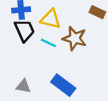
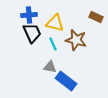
cyan line: (48, 43) -> (53, 44), turned 40
gray triangle: (23, 86) -> (50, 67), moved

